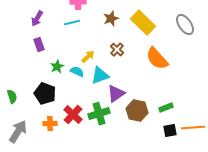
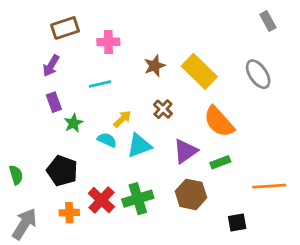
cyan line: (72, 23) -> (100, 84), moved
green star: (57, 67) -> (73, 123), moved
purple triangle: (116, 94) -> (185, 151), moved
green rectangle: (166, 108) -> (220, 162), moved
orange line: (193, 128) -> (269, 186), moved

